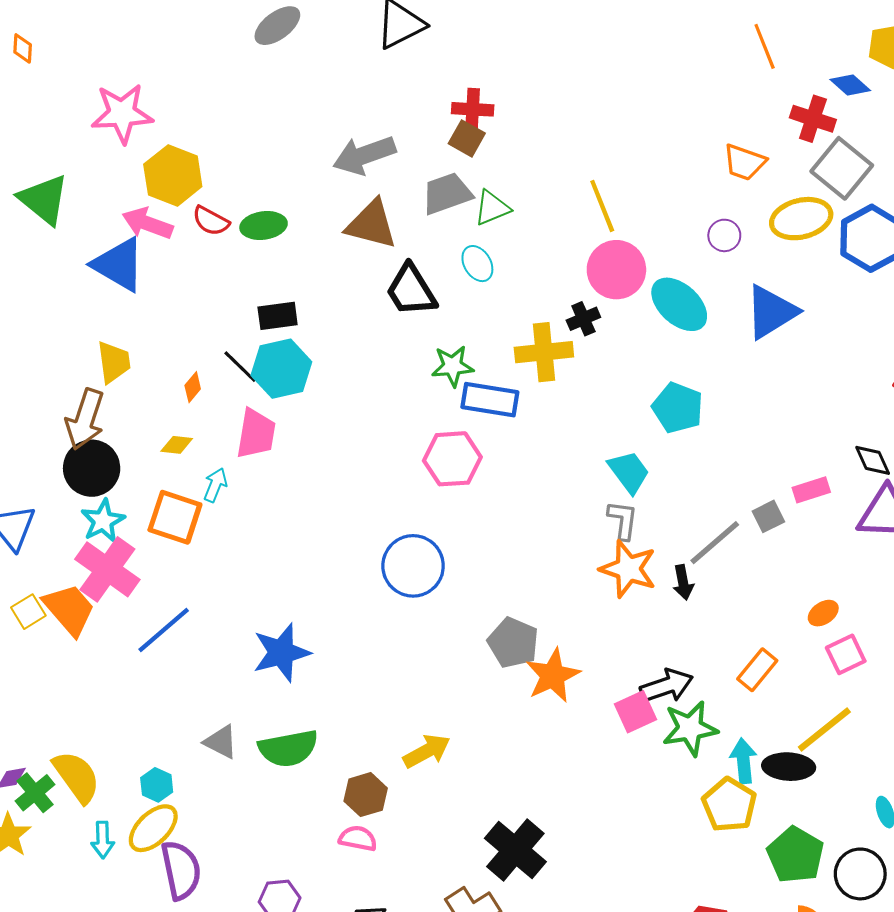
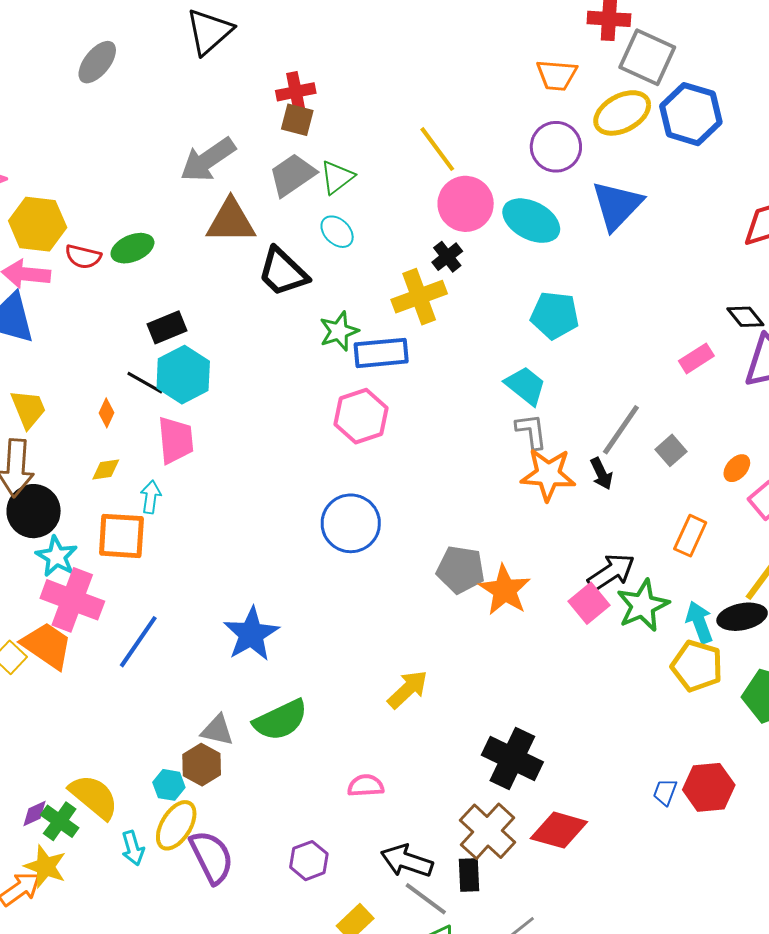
purple circle: (724, 235) -> (556, 147), size x1.6
gray square: (768, 516) -> (671, 450), moved
brown hexagon: (366, 795) -> (202, 765), moved

